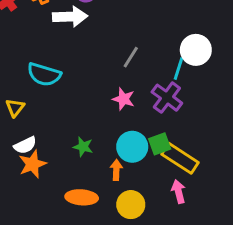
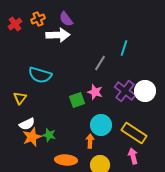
white circle: (196, 50) -> (145, 91), moved
cyan line: (178, 69) -> (124, 48), moved
green square: (160, 144) -> (77, 100), moved
green star: (83, 147) -> (49, 135), moved

